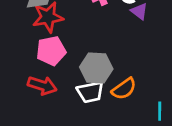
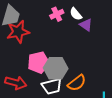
pink pentagon: (51, 51) -> (38, 62), moved

